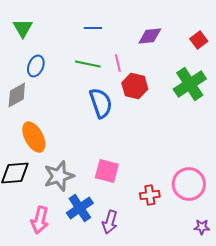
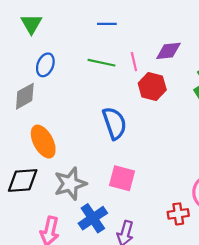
purple diamond: (150, 36) -> (168, 51), moved
blue semicircle: (101, 103) -> (114, 123), moved
red cross: (150, 195) -> (178, 214), moved

